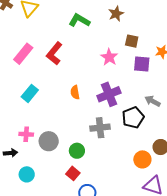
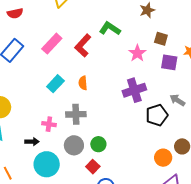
green L-shape: (79, 20) -> (110, 29), moved
orange semicircle: (75, 92) -> (83, 83), moved
gray cross: (100, 128) -> (76, 114), moved
gray circle: (49, 141) -> (74, 145), moved
cyan circle: (27, 174) -> (47, 164), size x1.6

